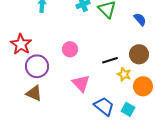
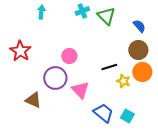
brown circle: (139, 54) -> (138, 50), moved
purple circle: (37, 66) -> (55, 78), moved
orange circle: (143, 86) -> (142, 72), moved

